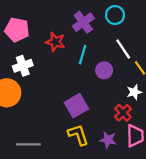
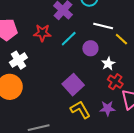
white line: (123, 49) -> (103, 26), turned -30
cyan line: (83, 55) -> (69, 39), turned 42
white star: (134, 92) -> (108, 64), moved

